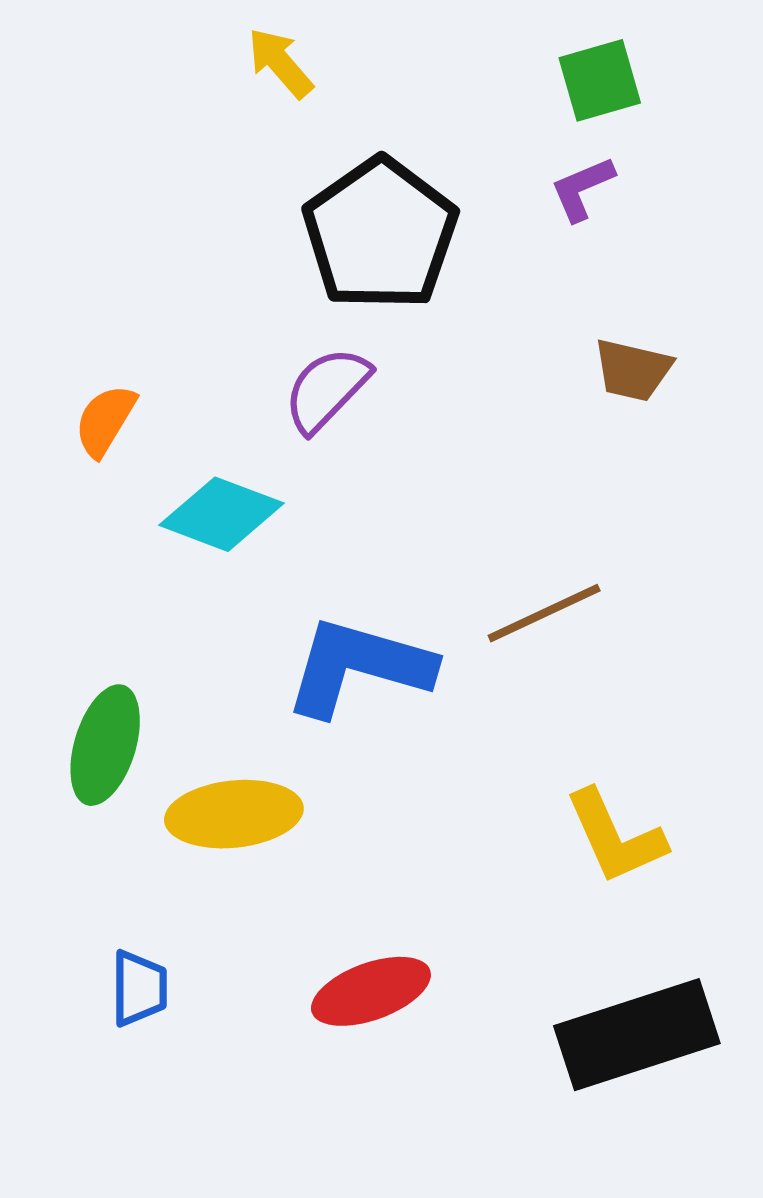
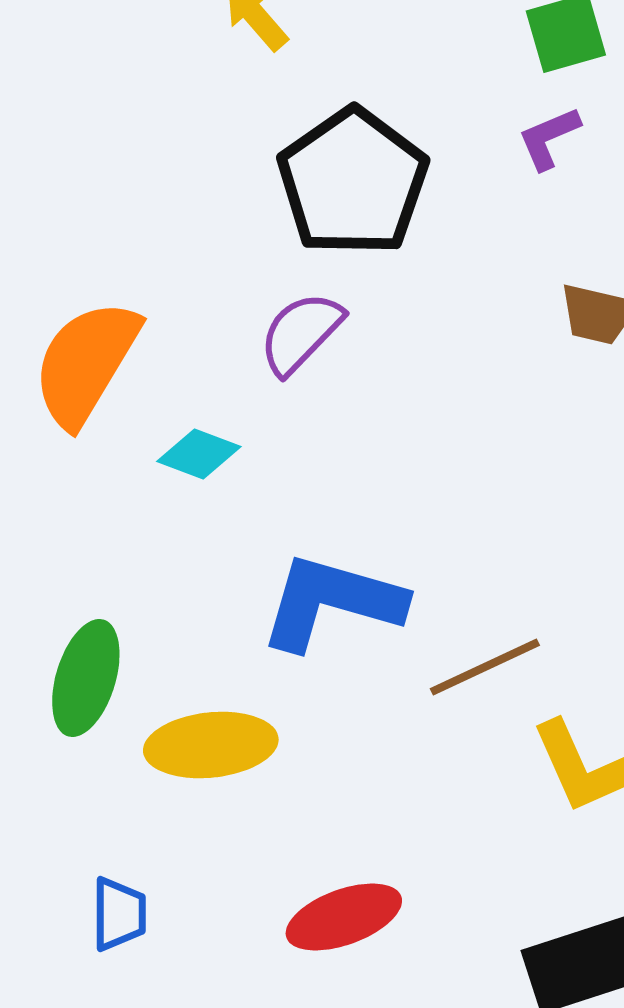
orange semicircle: (105, 420) -> (86, 363), size x1.8
cyan diamond: (222, 514) -> (199, 454), size x0.7
brown line: (544, 613) -> (485, 667), moved

